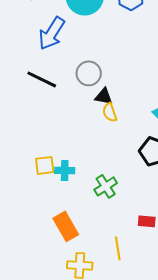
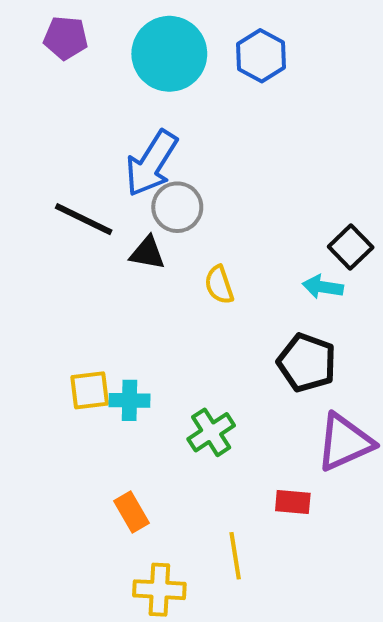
blue arrow: (52, 33) -> (151, 163), moved
black triangle: (104, 96) -> (147, 253), moved
orange rectangle: (66, 226) -> (131, 512), size x0.7

